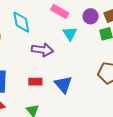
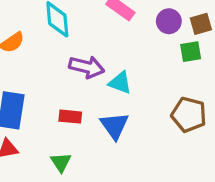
cyan triangle: (70, 34) -> (120, 83), moved, turned -42

